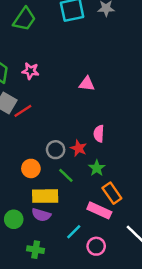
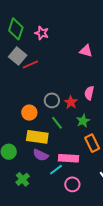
pink rectangle: (99, 210) -> (68, 158), moved, turned -30
purple semicircle: (41, 215) -> (41, 155), moved
green cross: (36, 250) -> (23, 179), turned 32

